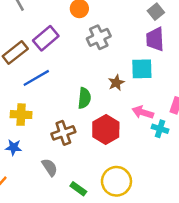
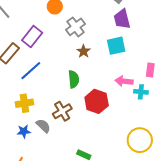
brown star: (116, 83) -> (83, 51), moved
gray semicircle: (50, 167) -> (43, 126), moved
yellow circle: (116, 181) -> (140, 140), moved

